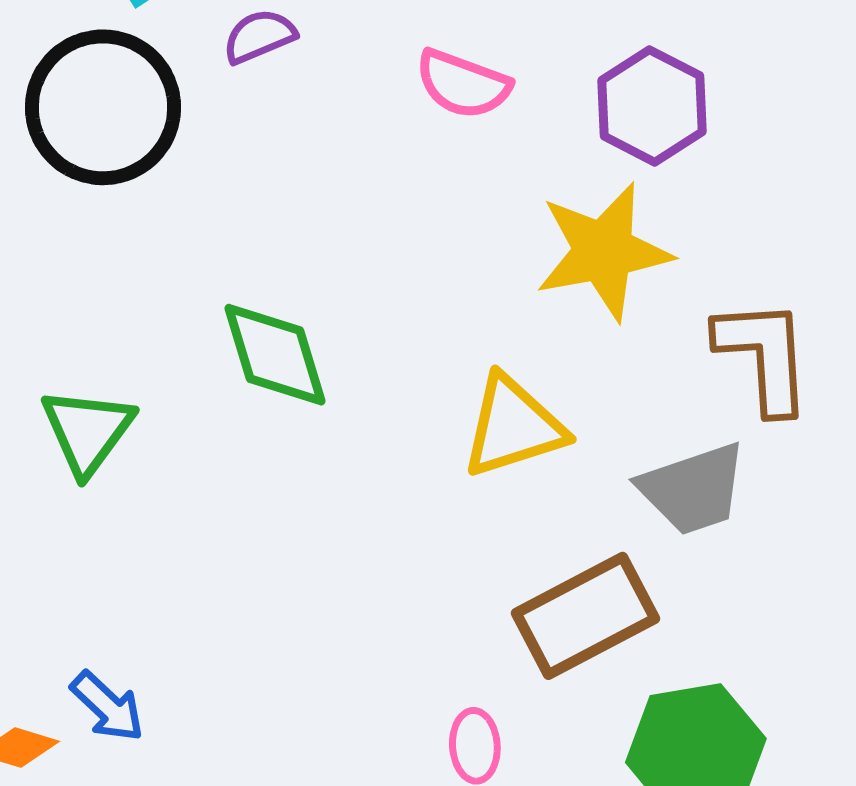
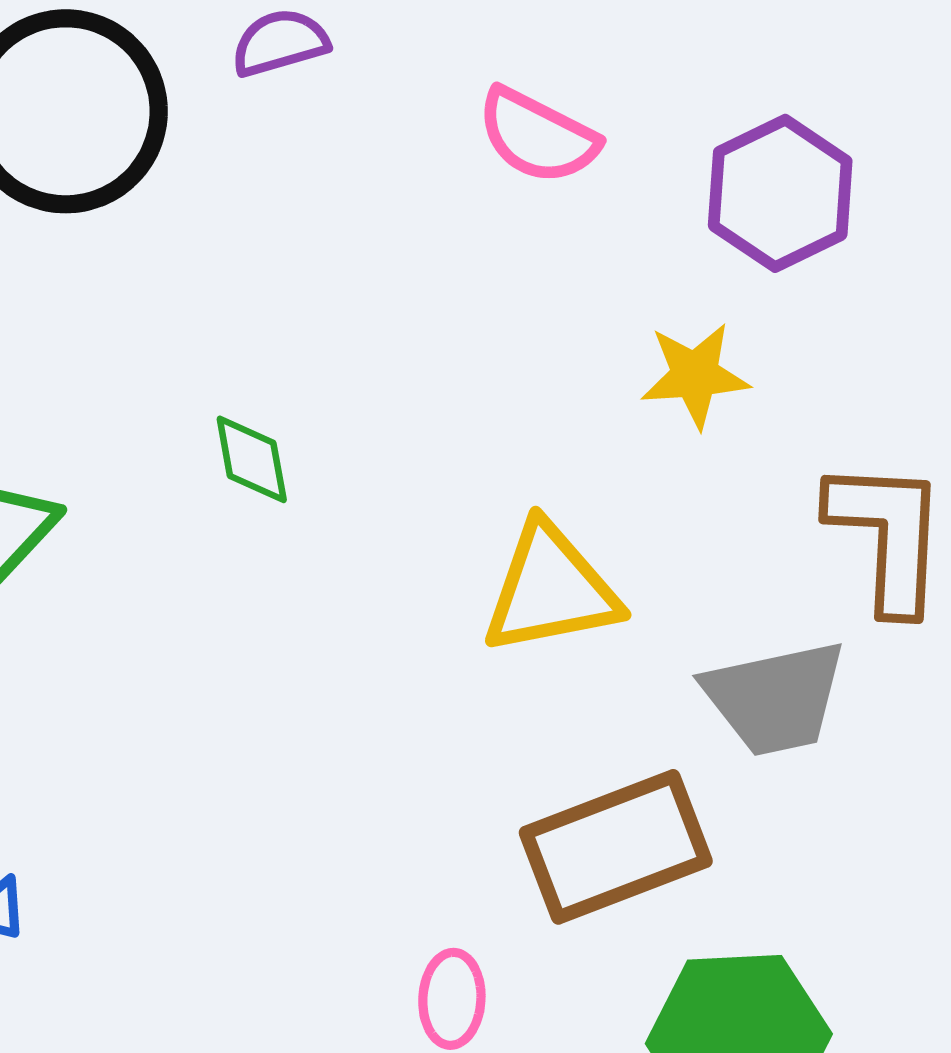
yellow star: (604, 251) -> (695, 375), size x0.6
green diamond: (275, 355) -> (252, 459), size x0.6

